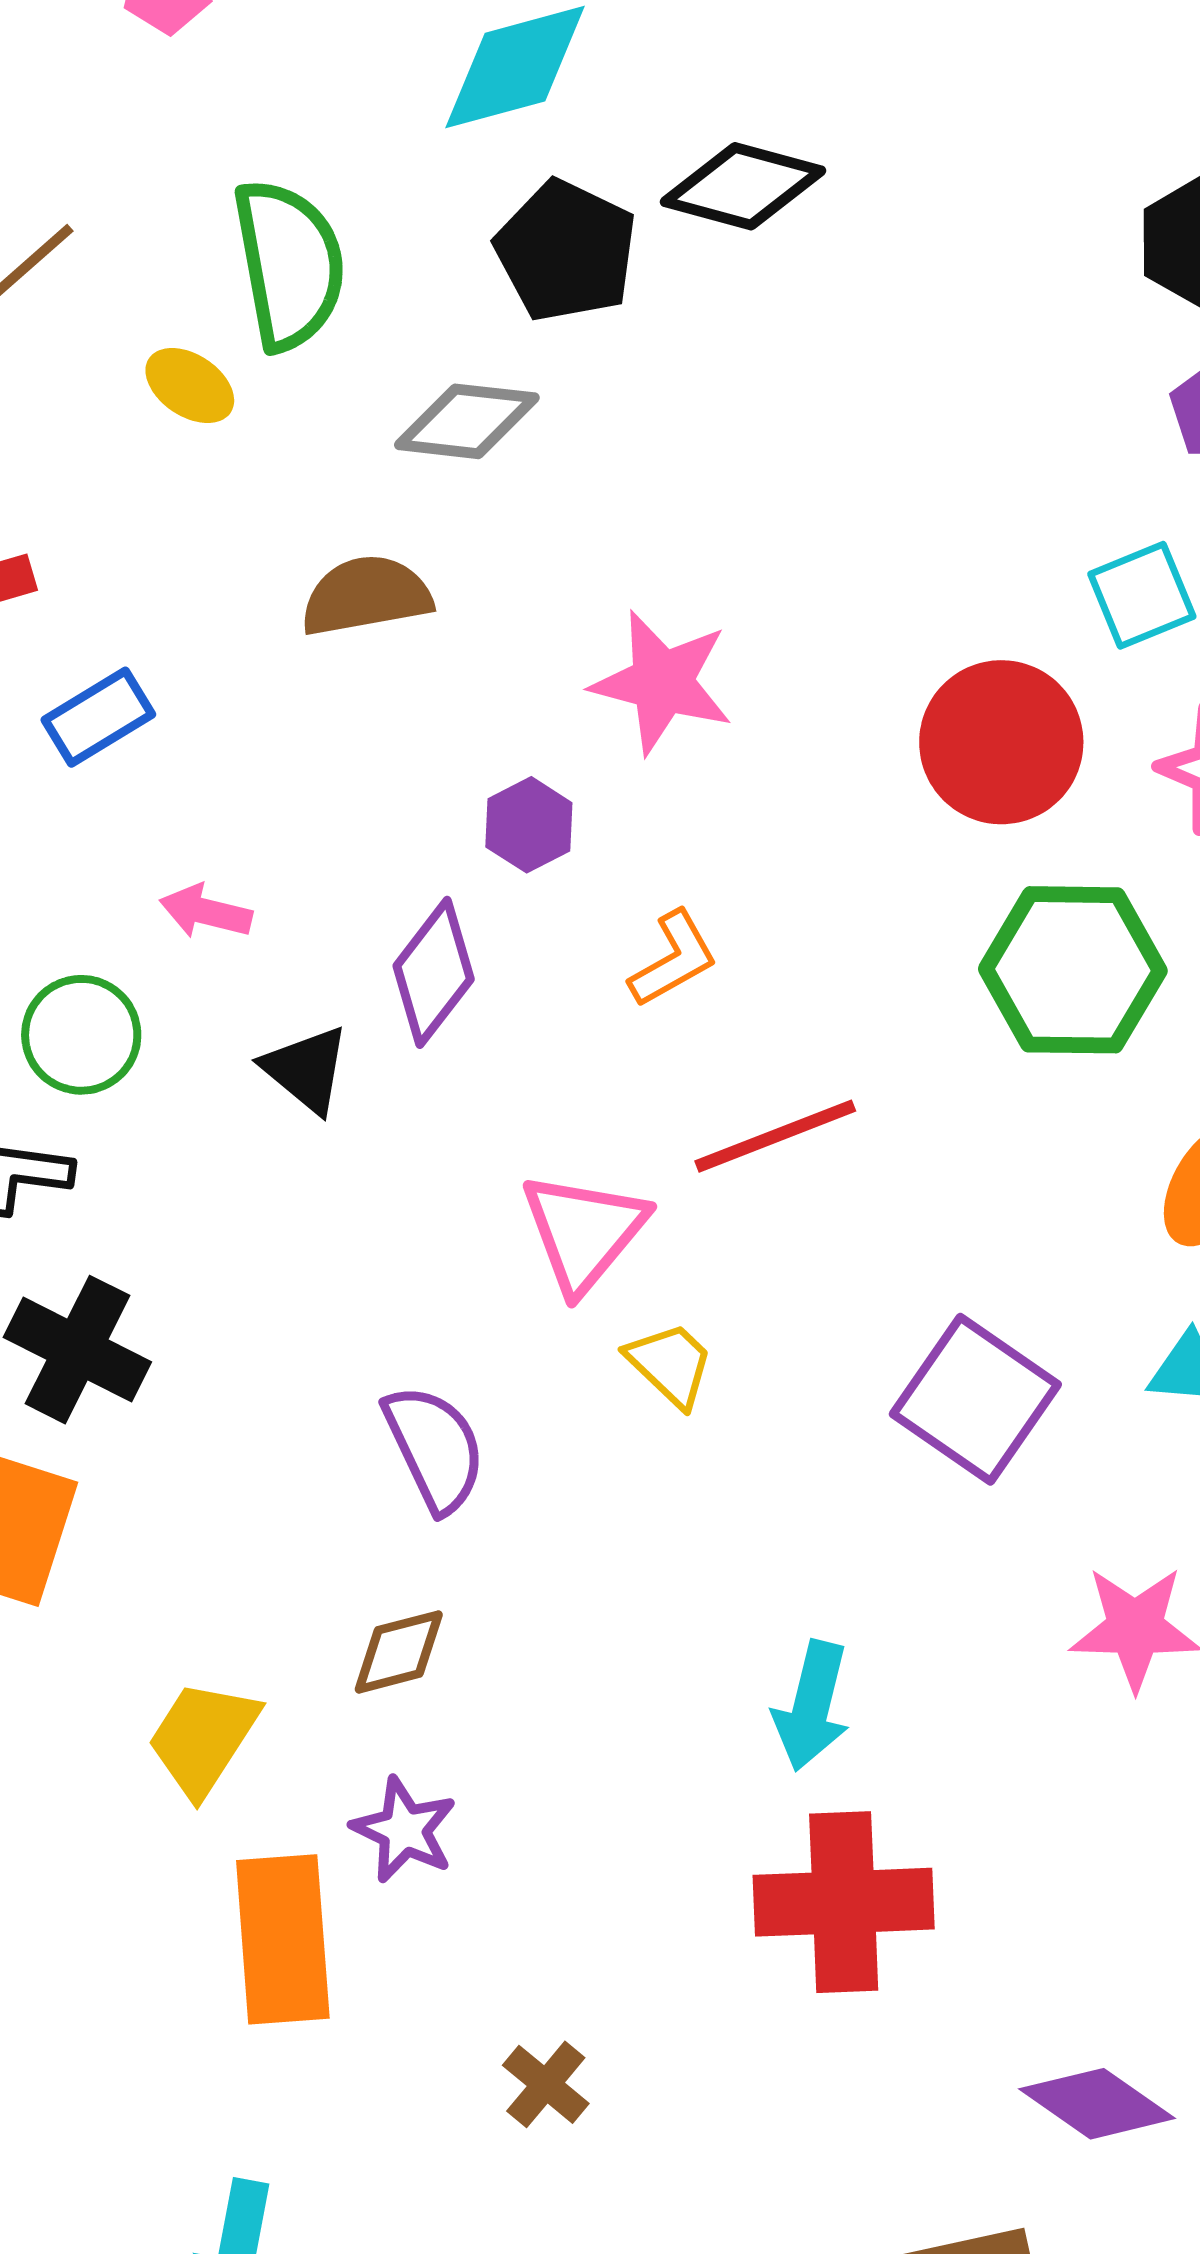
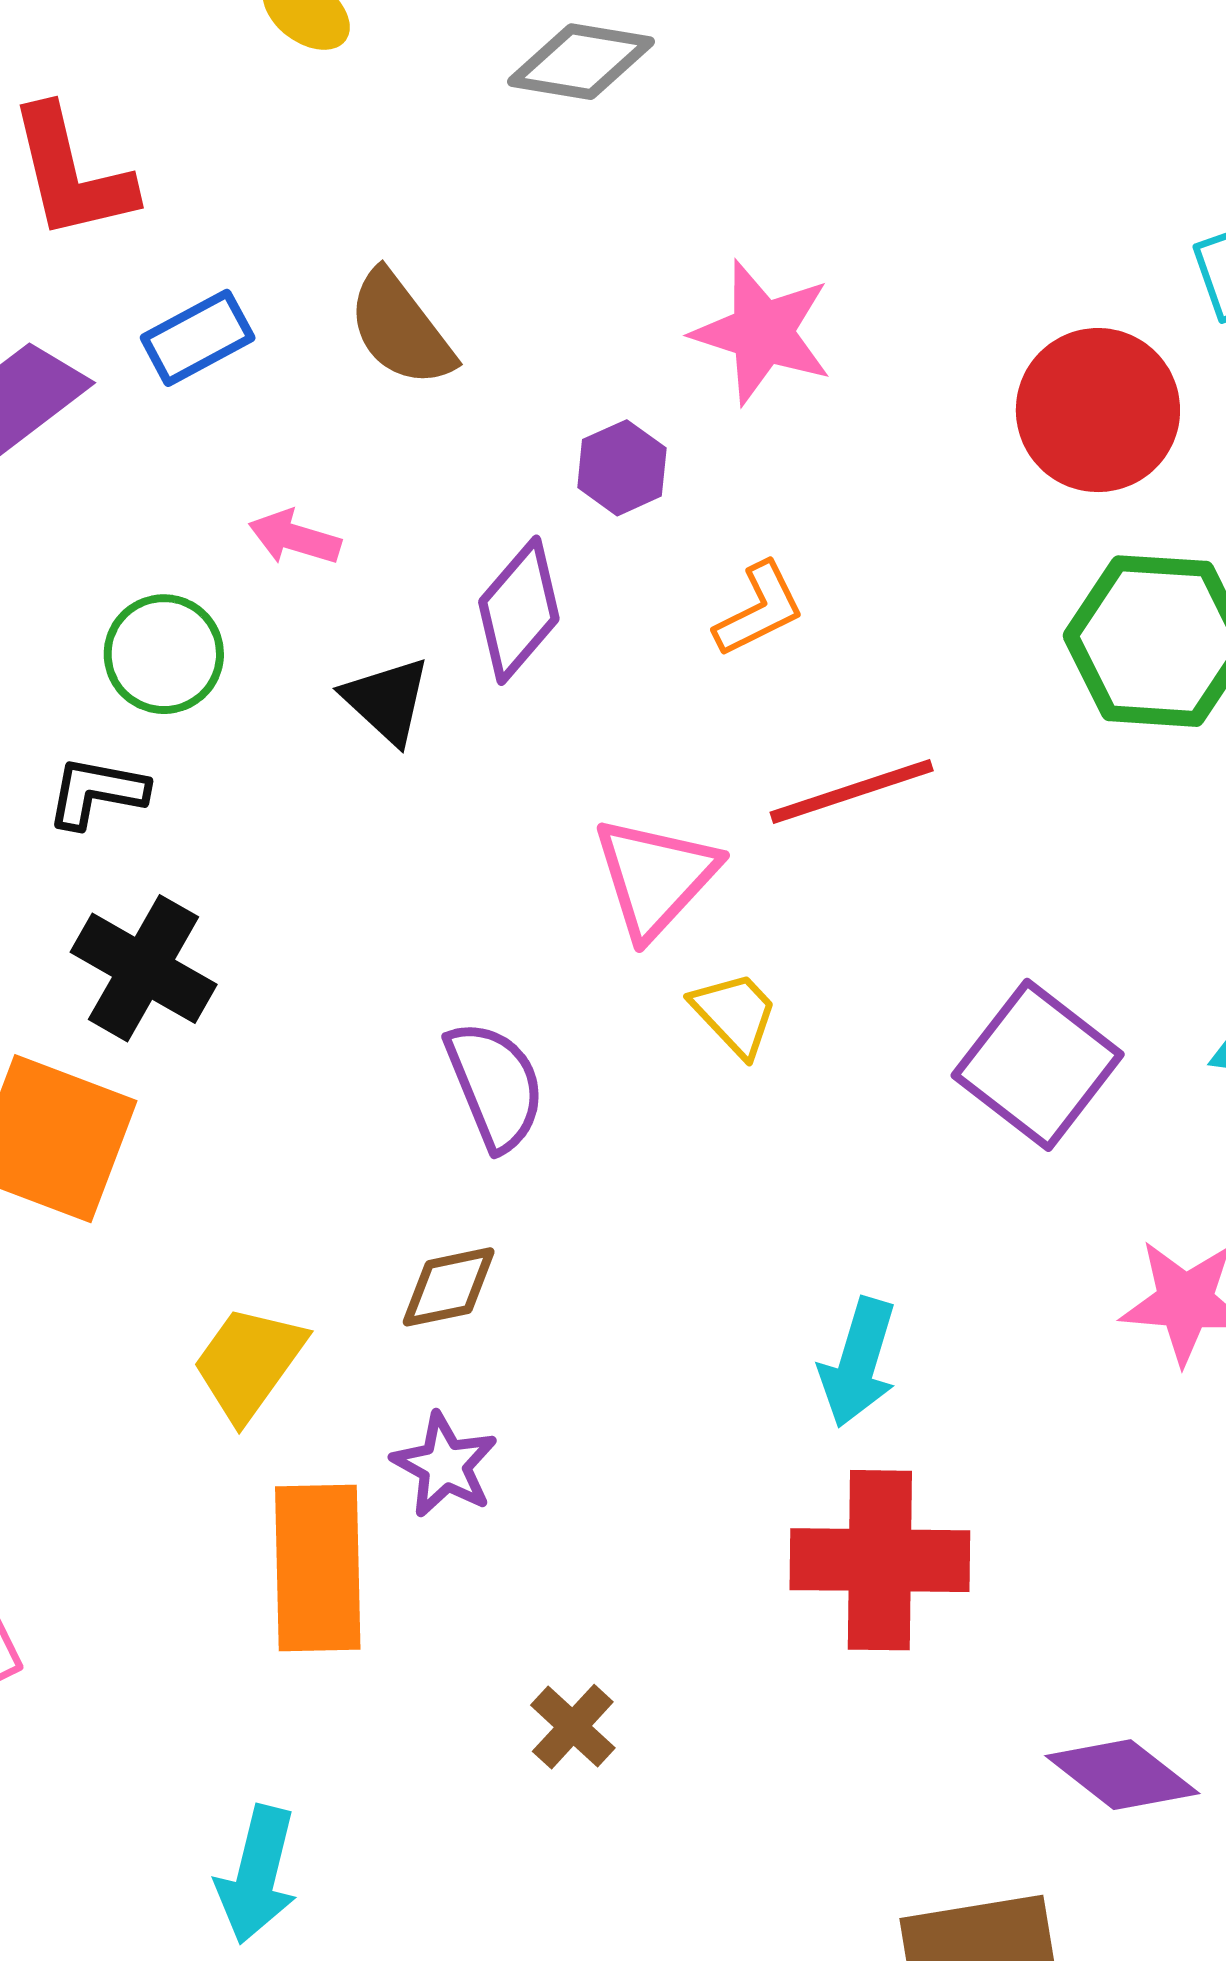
brown semicircle: (366, 596) -> (401, 329), moved, turned -120

